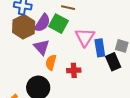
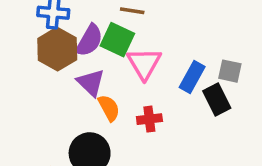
pink triangle: (85, 37) -> (144, 64), moved
blue rectangle: (100, 48) -> (192, 77), turned 42
orange semicircle: (51, 62) -> (109, 108), turned 140

